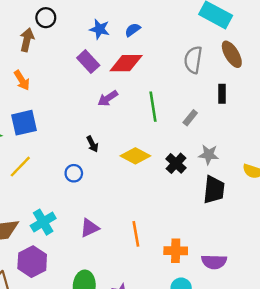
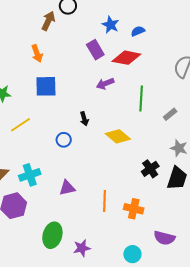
blue square: (24, 123) -> (46, 86), moved
black cross: (176, 163) -> (150, 169), moved
orange cross: (176, 251) -> (134, 209), moved

